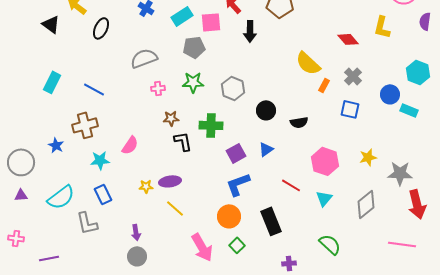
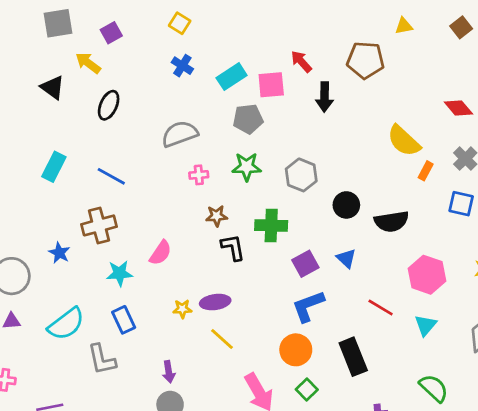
black ellipse: (101, 28) -> (109, 105), moved
black semicircle: (299, 122) -> (391, 221), size x1.4
blue triangle: (266, 149) -> (346, 258), turned -42

